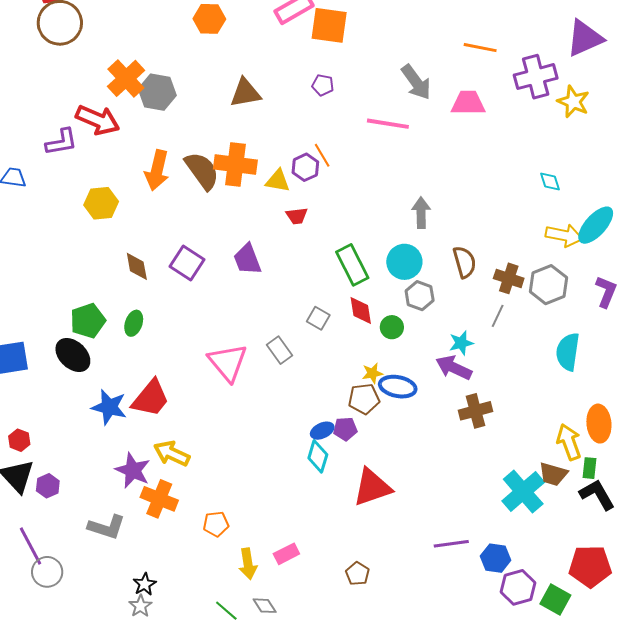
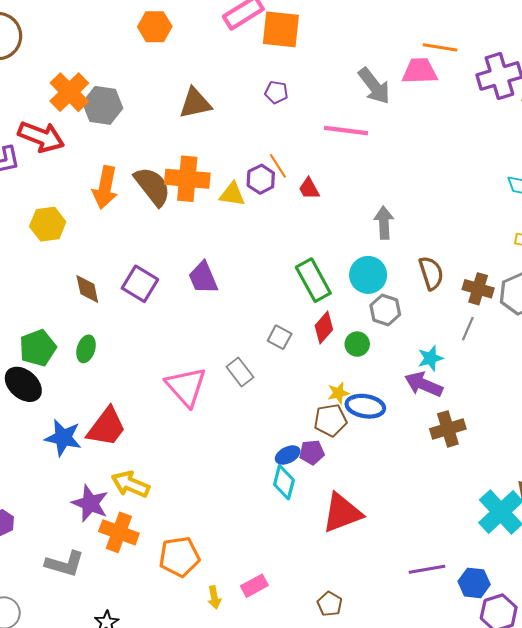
pink trapezoid: (468, 103) -> (420, 71), moved
red trapezoid: (297, 216) -> (309, 189), moved, turned 70
red diamond: (361, 310) -> (324, 328), turned 52
orange pentagon: (216, 524) -> (179, 557), size x1.5
yellow arrow: (248, 564) -> (214, 597), size x0.7

